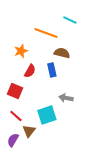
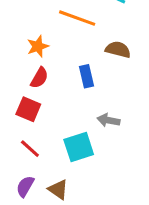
brown semicircle: (62, 53) -> (118, 49), moved
red semicircle: (30, 71) -> (39, 78), moved
brown triangle: (29, 131) -> (58, 189), moved, turned -32

